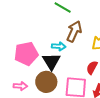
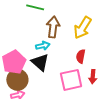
brown circle: (46, 82) -> (17, 80), moved

